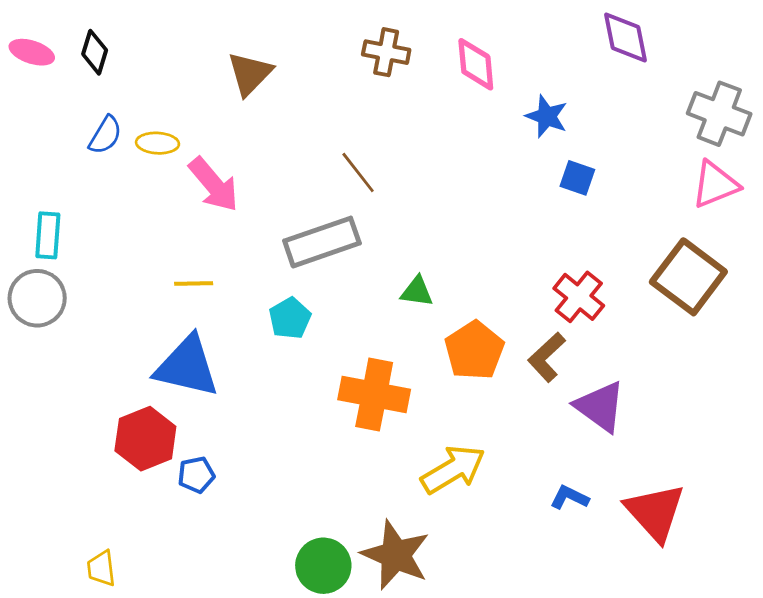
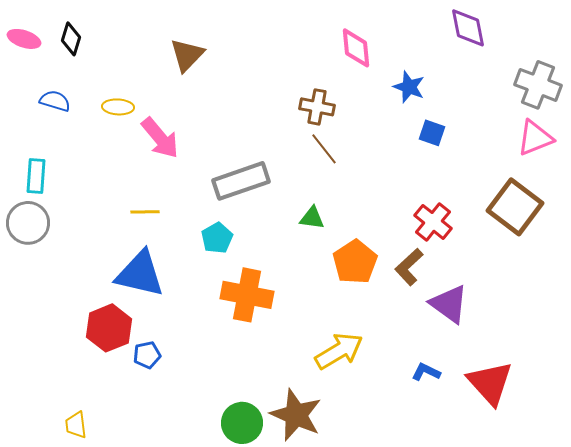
brown cross: (386, 52) -> (317, 107), moved
blue semicircle: (105, 135) -> (55, 101), moved, turned -104
brown line: (358, 173) -> (324, 149), moved
orange cross: (374, 395) -> (247, 295), moved

